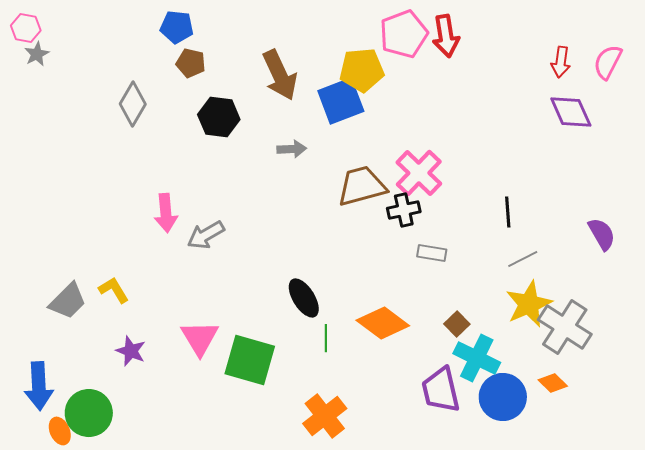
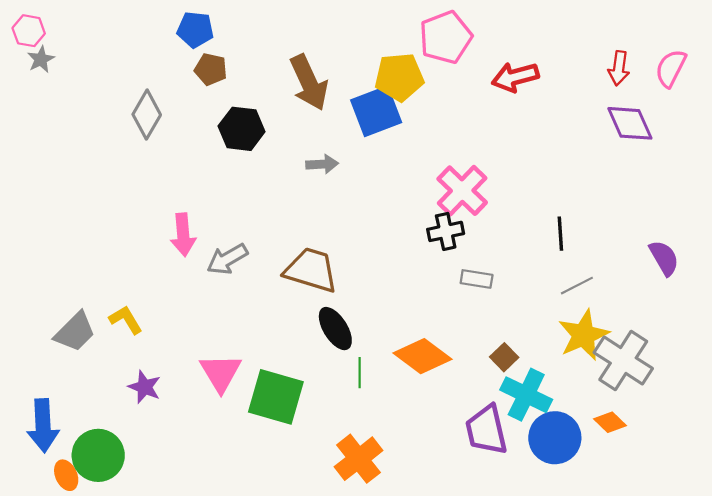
red arrow: (446, 36) -> (515, 77), moved, turned 84
brown trapezoid: (362, 186) -> (311, 270), moved, turned 32

